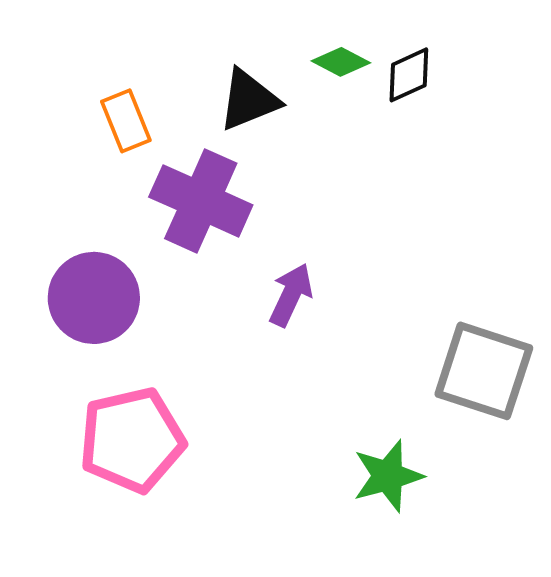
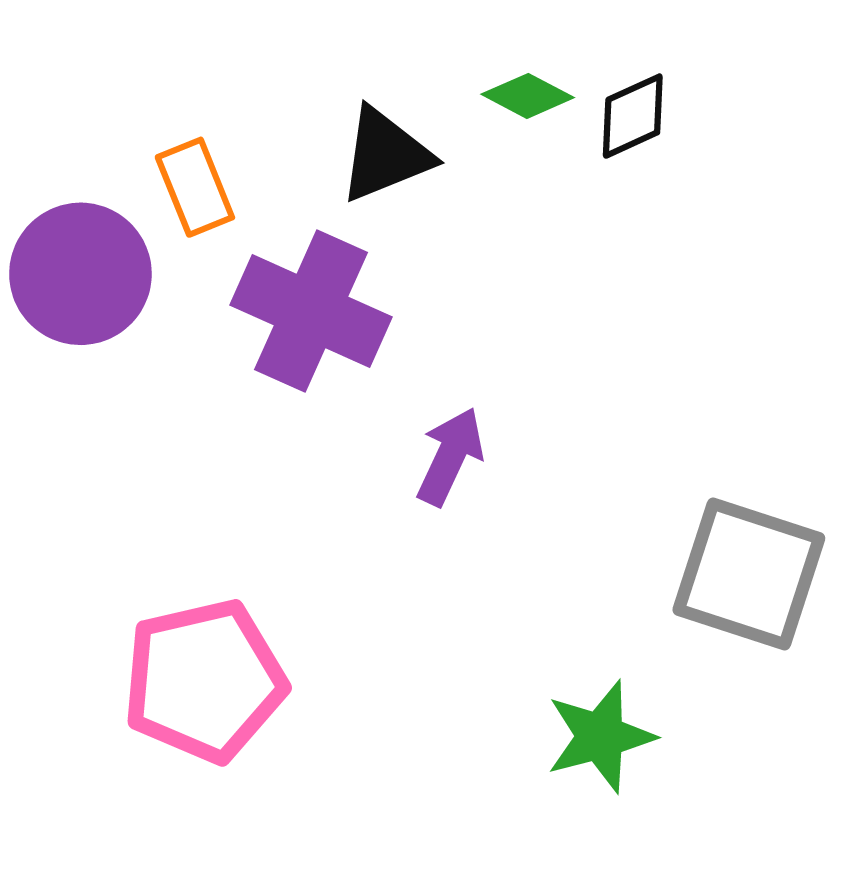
purple circle: (94, 298) -> (80, 274), moved

